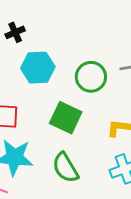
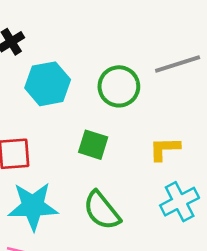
green square: (66, 118) -> (93, 145), size x0.7

